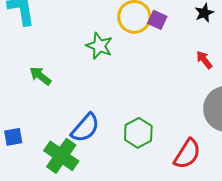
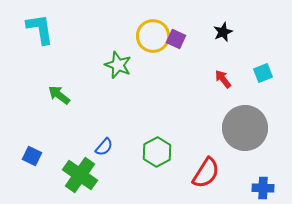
blue semicircle: (85, 128) -> (104, 147), size x0.6
blue square: (13, 137) -> (32, 156), turned 36

